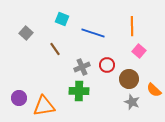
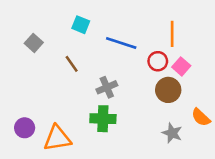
red circle: (107, 65) -> (158, 61), moved
brown circle: (129, 79) -> (168, 90), moved

